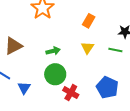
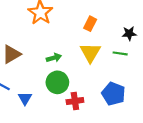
yellow triangle: (87, 48) -> (90, 53), size x1.5
red cross: (71, 93) -> (75, 101), turned -35

